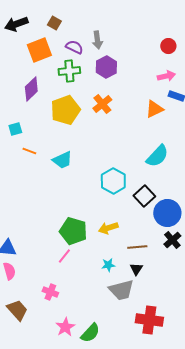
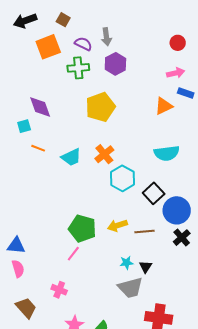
purple diamond: (31, 89) -> (40, 107), moved, turned -65
orange cross: (102, 104) -> (104, 154), moved
yellow pentagon: (65, 110) -> (100, 107), moved
cyan semicircle: (157, 156) -> (167, 153), turned 40
brown line: (137, 247) -> (145, 232), moved
cyan star: (108, 265) -> (126, 263), moved

